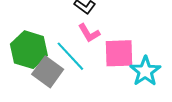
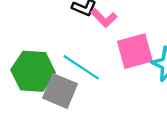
pink L-shape: (89, 33) -> (104, 18), moved

